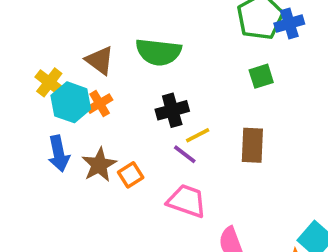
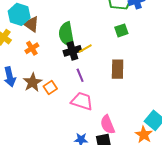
green semicircle: (158, 52) -> (67, 34), moved, turned 75
cyan hexagon: (71, 102) -> (19, 14), moved
yellow line: (198, 135) -> (85, 48), moved
purple line: (185, 154) -> (80, 75), turned 32

